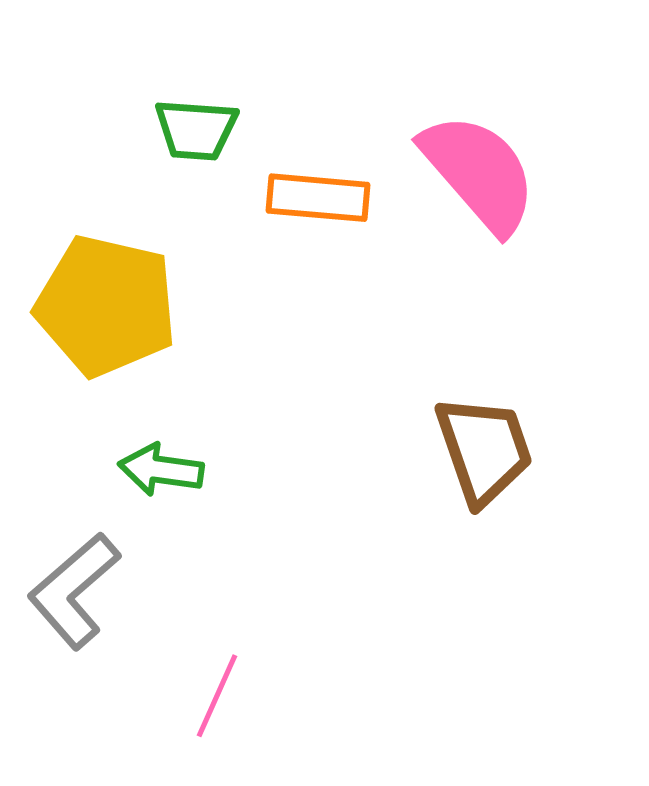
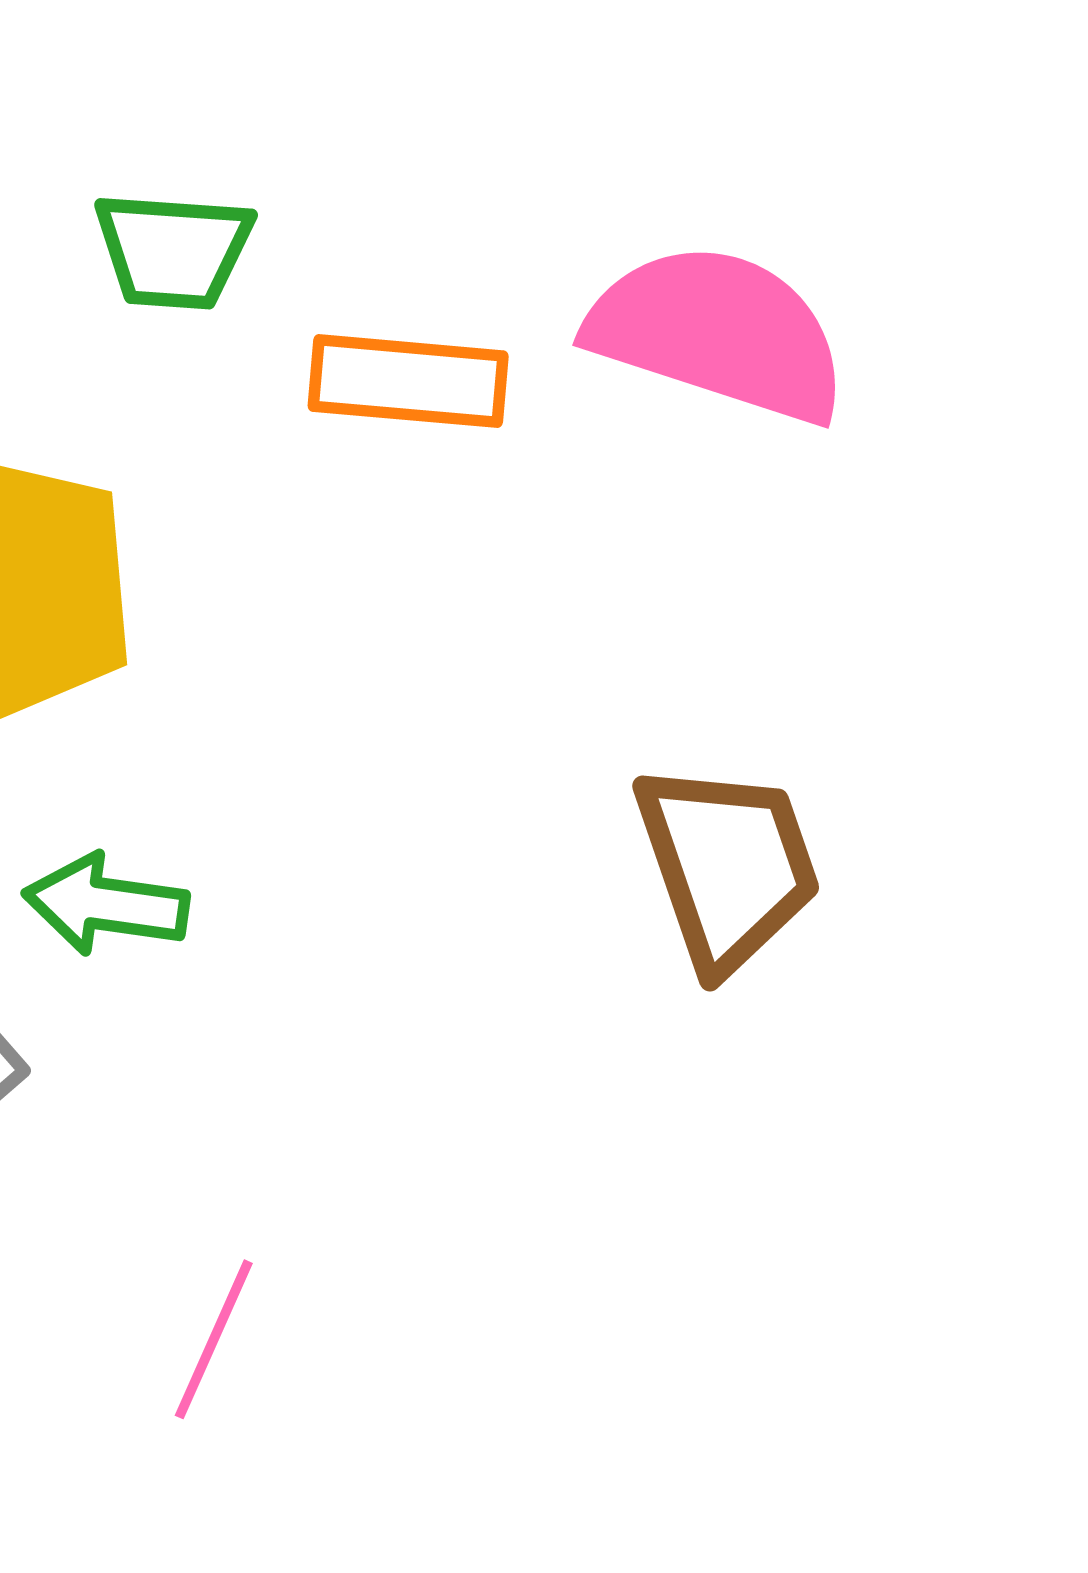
pink semicircle: (479, 173) -> (718, 333), turned -31

